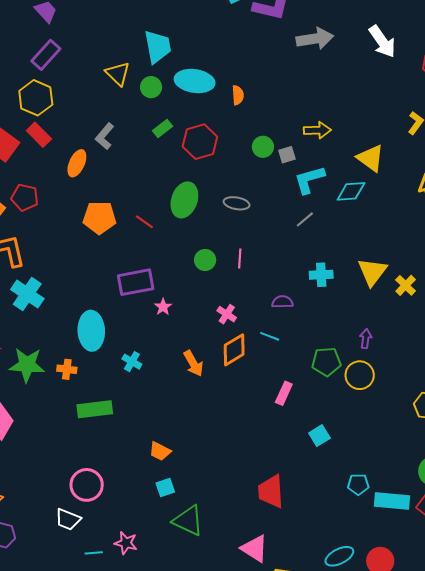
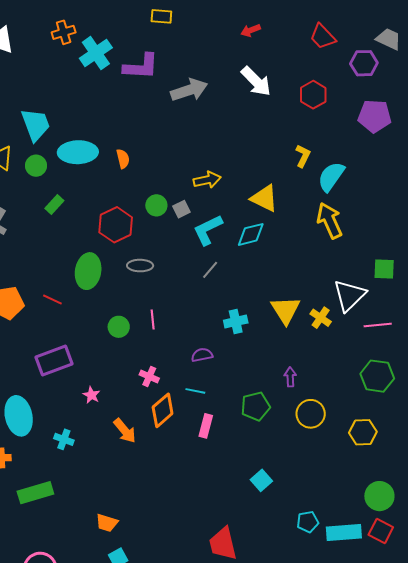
red hexagon: (200, 142) -> (116, 225), moved
pink star: (163, 307) -> (91, 395), moved
yellow circle: (360, 375) -> (311, 414), moved
pink rectangle: (284, 393) -> (206, 426), moved

